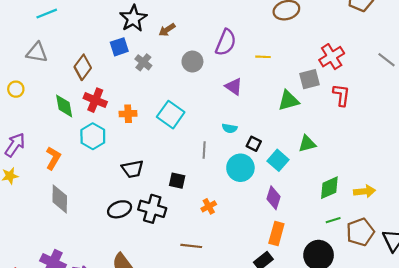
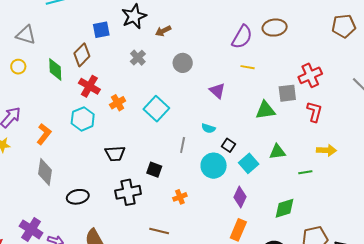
purple semicircle: (226, 42) -> (242, 37), moved
blue square: (119, 47) -> (101, 30), moved
gray triangle: (37, 52) -> (26, 35), moved
green diamond: (64, 106) -> (55, 69), moved
orange cross: (128, 114) -> (118, 103), turned -35
green diamond: (329, 188) -> (284, 208), moved
yellow arrow: (365, 191) -> (326, 150), moved
black ellipse: (120, 209) -> (78, 197), moved
black cross: (152, 209) -> (128, 192), turned -35
green line: (333, 220) -> (305, 172), moved

